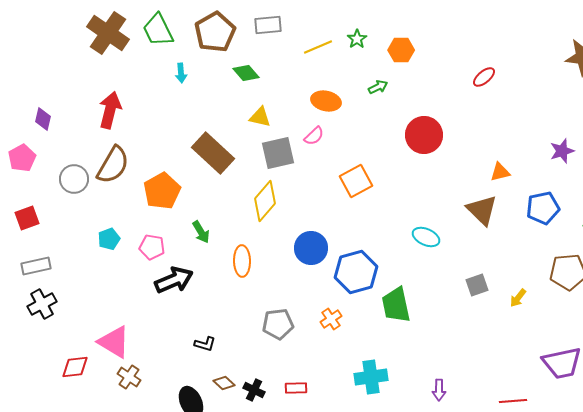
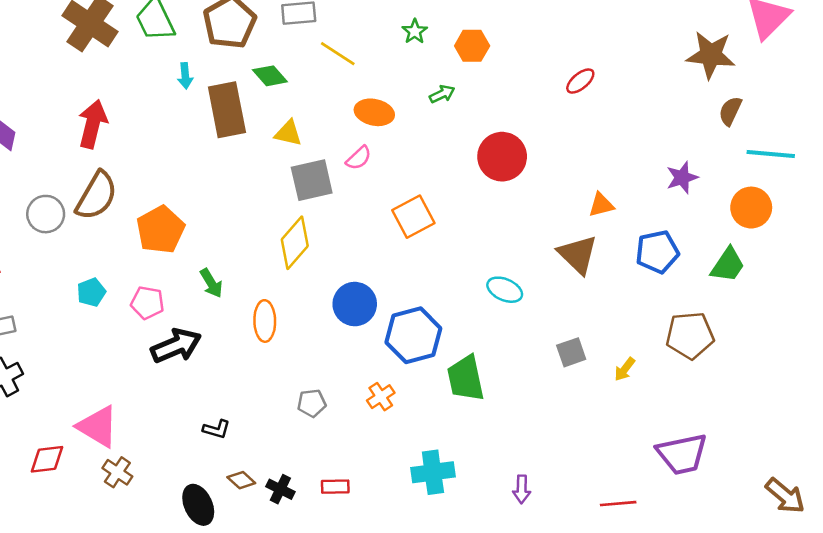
yellow line: (318, 47) -> (338, 54), moved, turned 56
brown rectangle: (213, 153) -> (227, 110), moved, turned 36
gray pentagon: (278, 324) -> (312, 403), size x0.7

